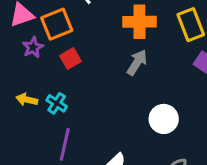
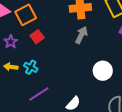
purple star: (33, 47) -> (11, 42), moved
purple line: (65, 144) -> (39, 94), turned 50

